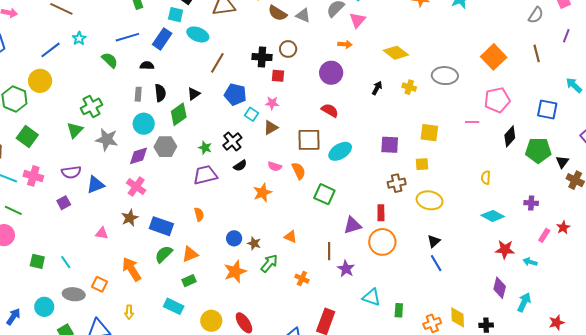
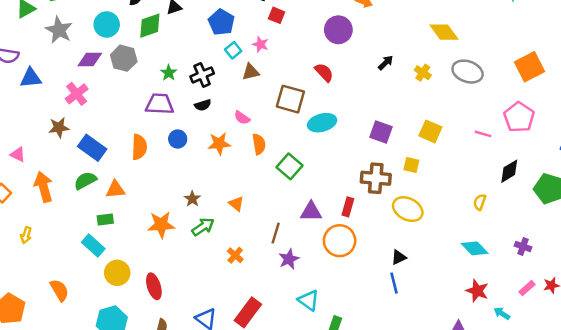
yellow diamond: (396, 53) -> (444, 32), moved
pink pentagon: (497, 100) -> (519, 117), turned 30
black diamond: (510, 136) -> (509, 171), moved
orange semicircle: (299, 171) -> (259, 144), moved
brown cross: (397, 183) -> (376, 178), size x1.4
orange semicircle: (199, 214) -> (139, 147), size x1.5
pink triangle: (102, 233) -> (18, 154), moved
blue circle: (234, 238) -> (178, 139), moved
cyan rectangle: (174, 306) -> (93, 245), moved

